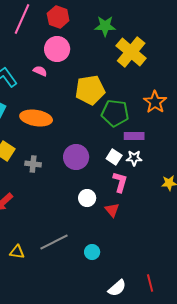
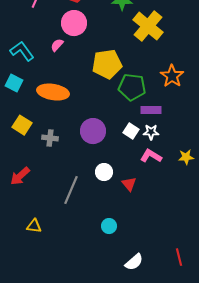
pink semicircle: (40, 71) -> (57, 45), turned -72
pink L-shape: (120, 182) -> (151, 156), moved, turned -75
gray line: (54, 242) -> (71, 190), moved, turned -40
red line: (150, 283) -> (179, 257), moved

